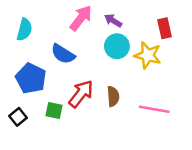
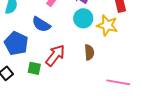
brown semicircle: (113, 96) -> (89, 52), moved
pink line: (154, 109) -> (118, 82), moved

